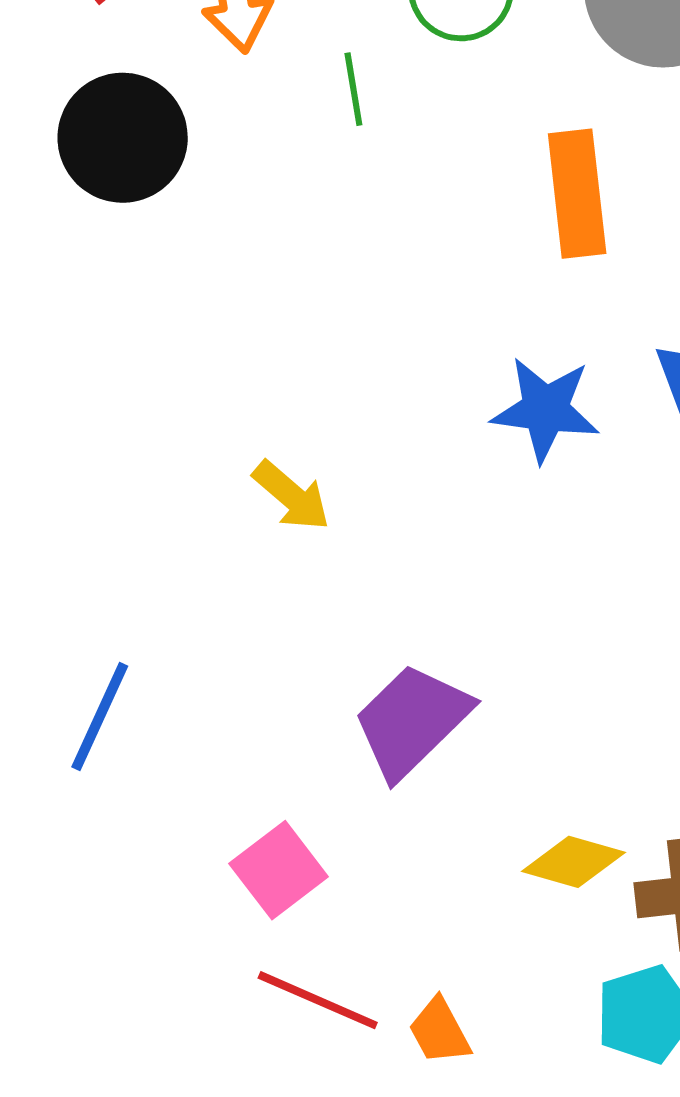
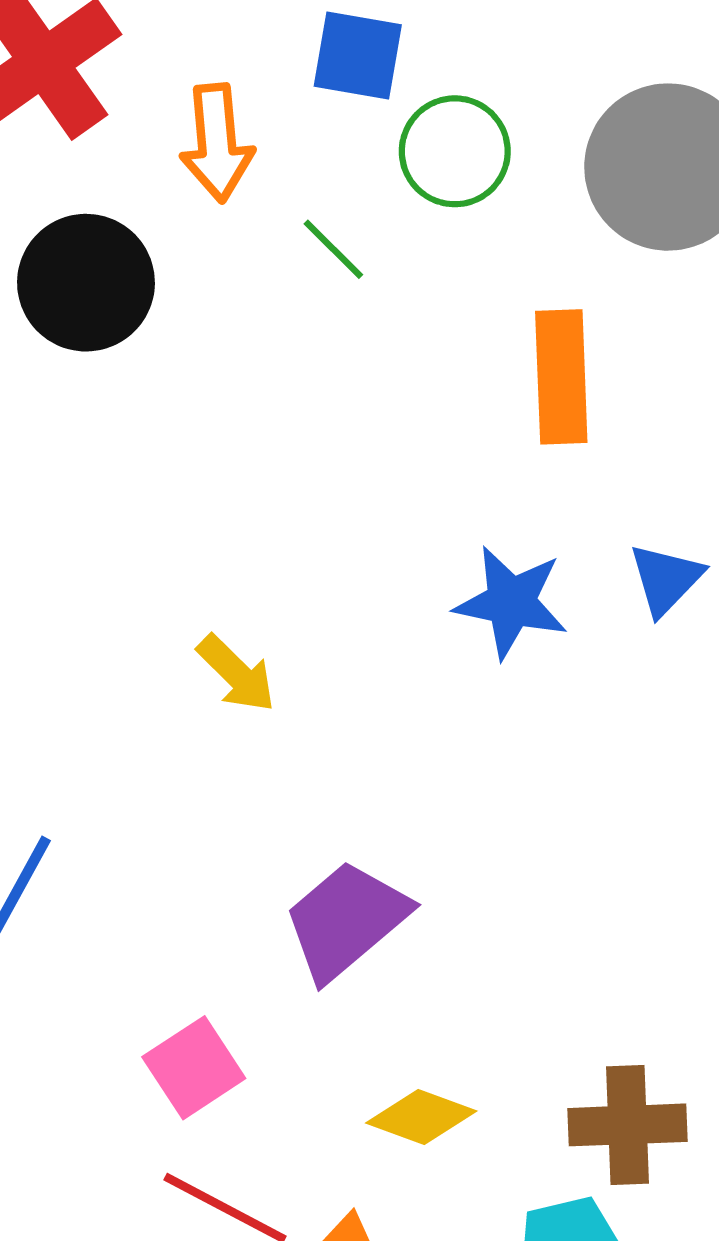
green line: (353, 89) -> (333, 249), turned -40
yellow diamond: (573, 862) -> (421, 1117), moved

